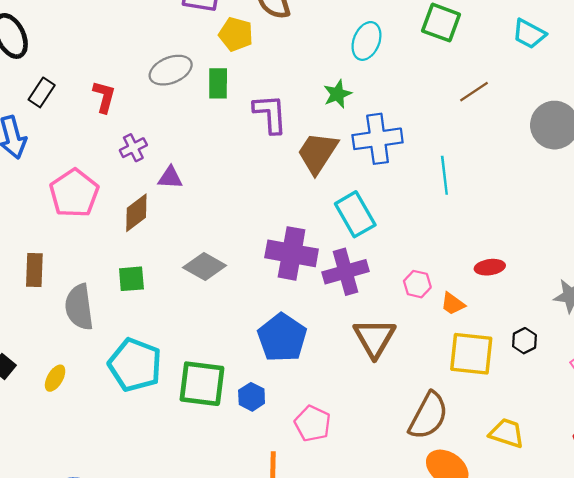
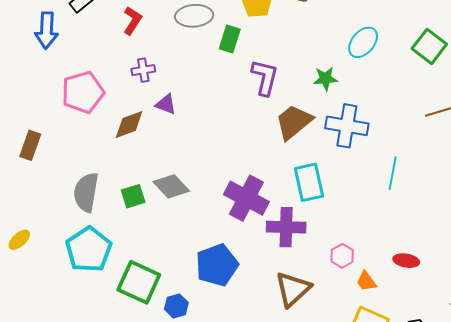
green square: (131, 279) -> (133, 196), moved, turned -30
gray semicircle: (79, 307) -> (86, 192), moved

